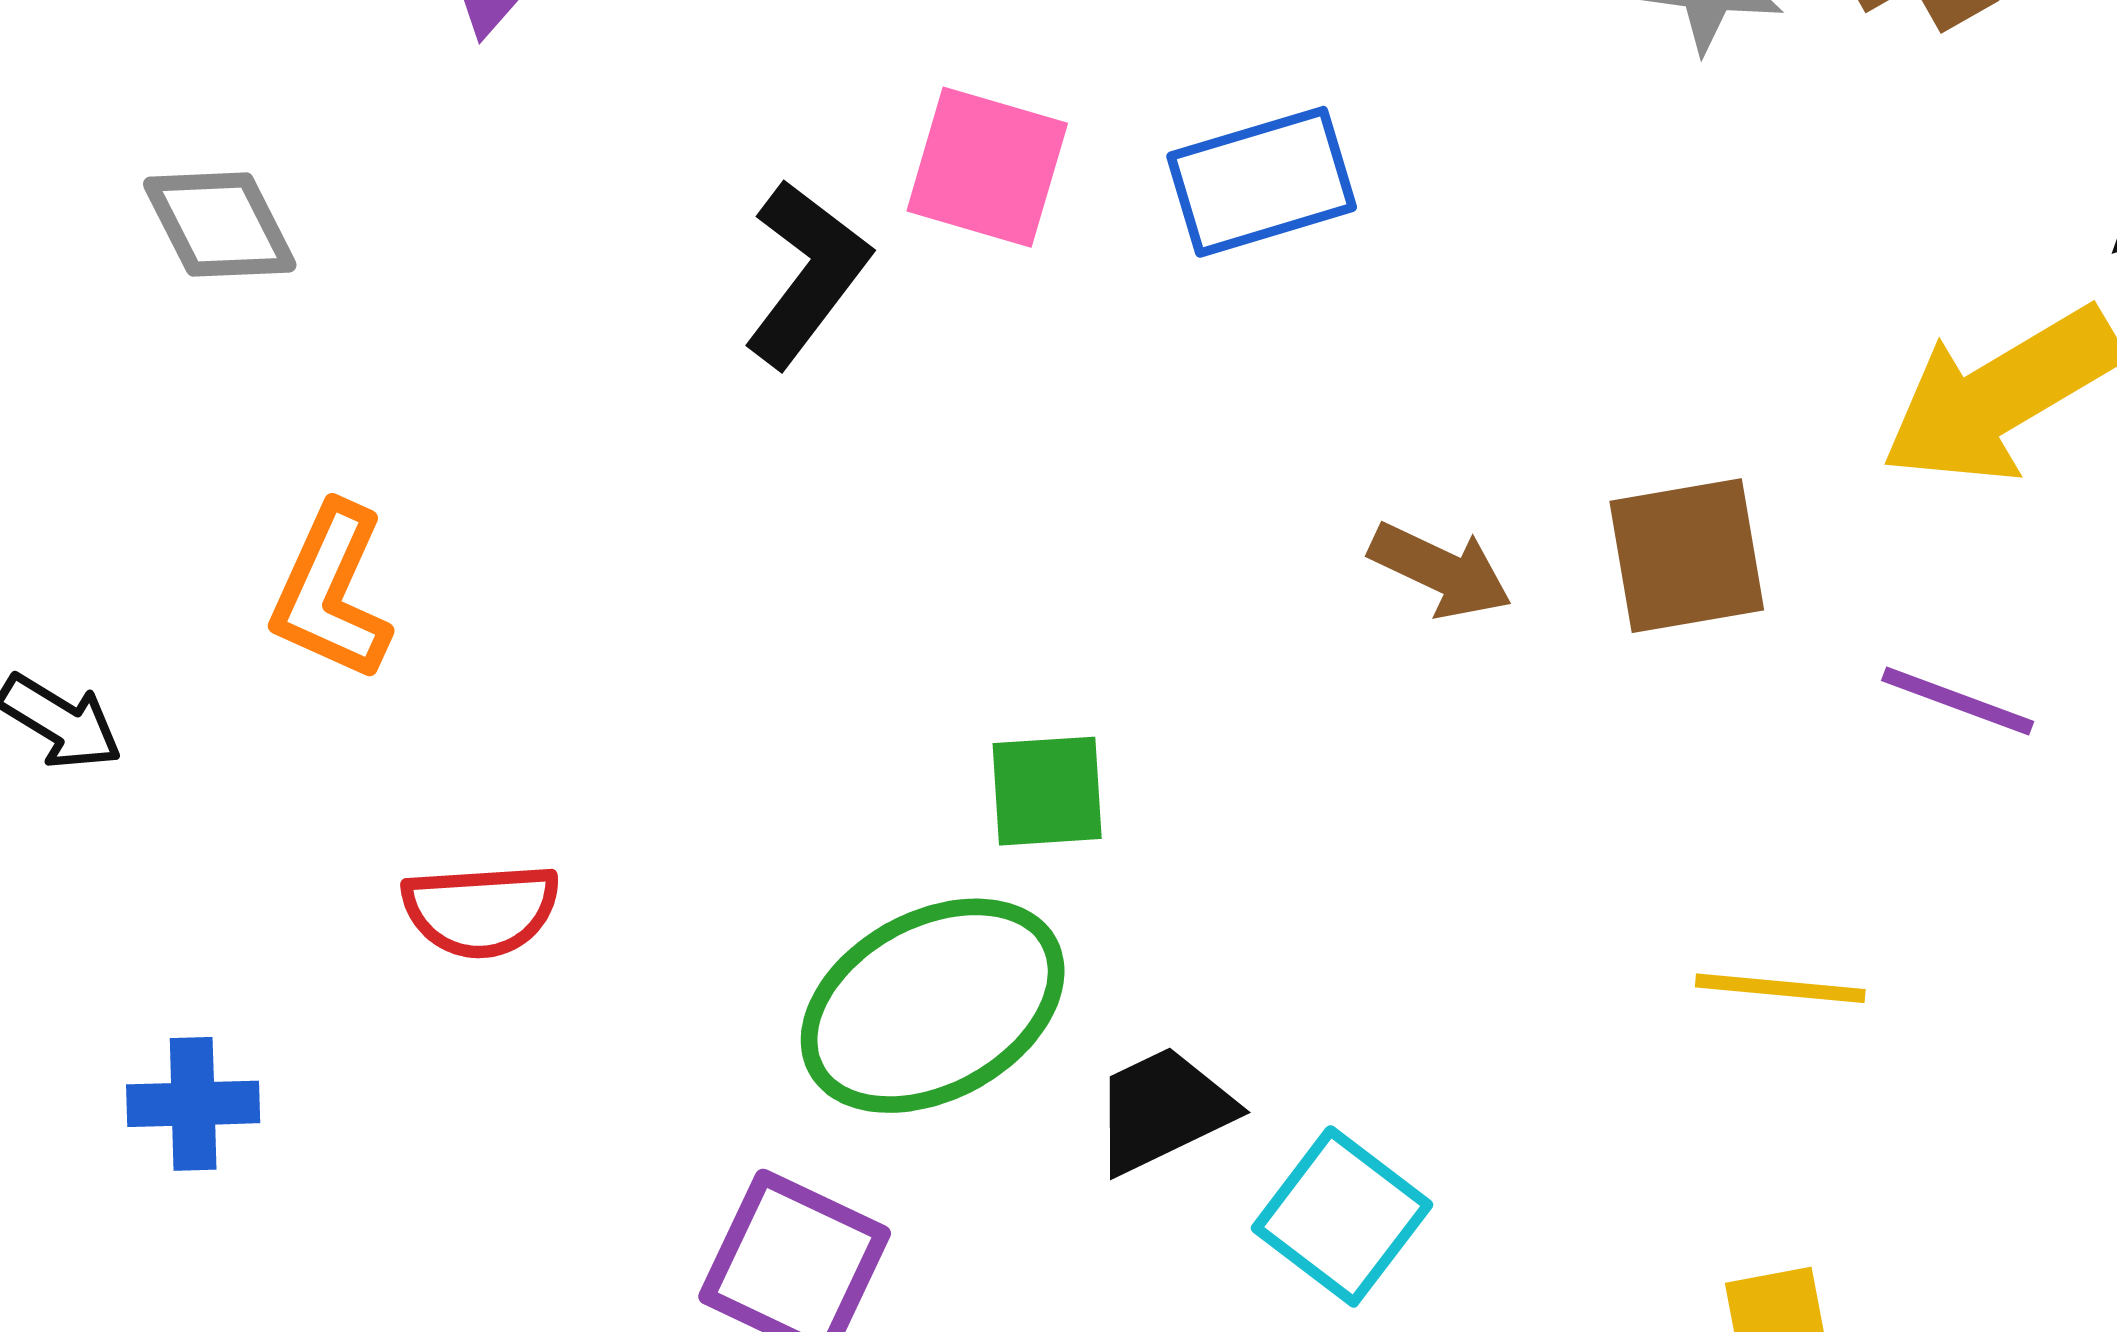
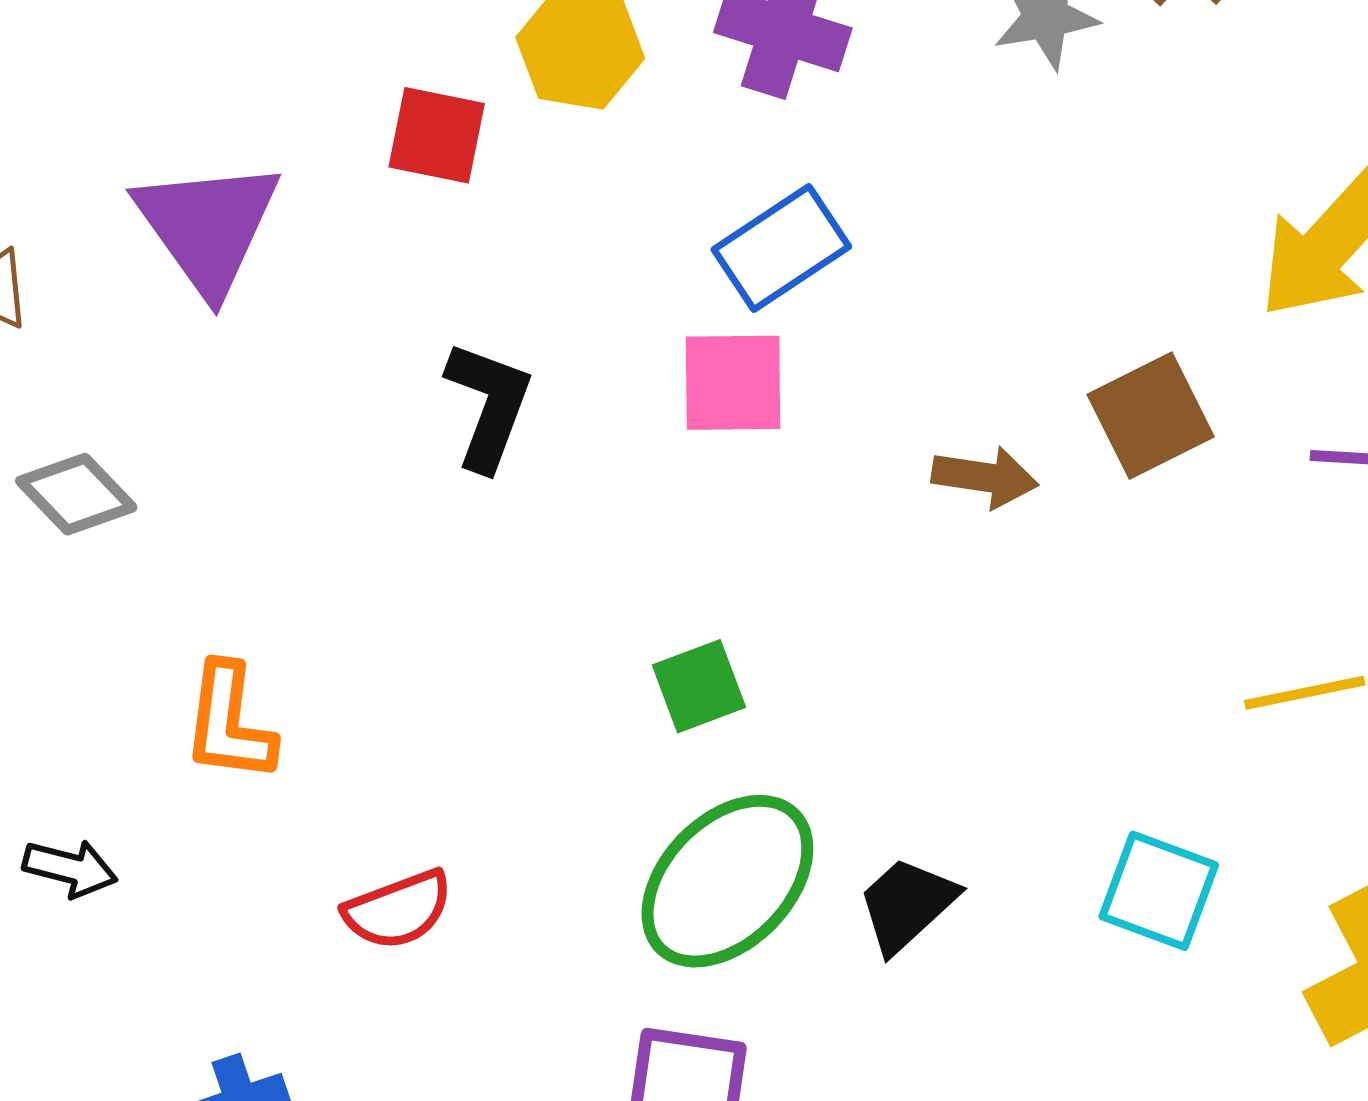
pink square: (987, 167) -> (733, 383), moved
green square: (1047, 791) -> (699, 686), moved
cyan square: (1342, 1216) -> (1159, 891), moved

